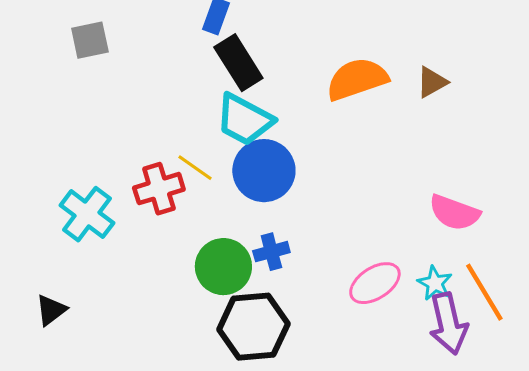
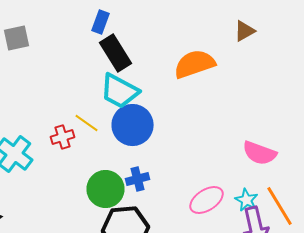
brown triangle: (432, 82) -> (244, 31), moved
red cross: (159, 189) -> (62, 137), size x0.7

